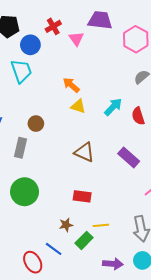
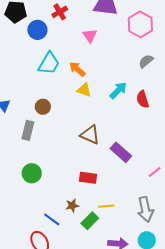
pink triangle: (76, 39) -> (90, 36), moved
cyan trapezoid: (21, 71) -> (49, 63), moved, turned 50
purple rectangle: (129, 157) -> (121, 152), moved
green circle: (25, 192) -> (32, 173), size x0.7
blue line: (54, 249) -> (52, 219), moved

